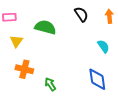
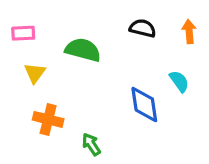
black semicircle: (81, 14) -> (143, 28), turned -42
blue diamond: (97, 79) -> (144, 105), moved

